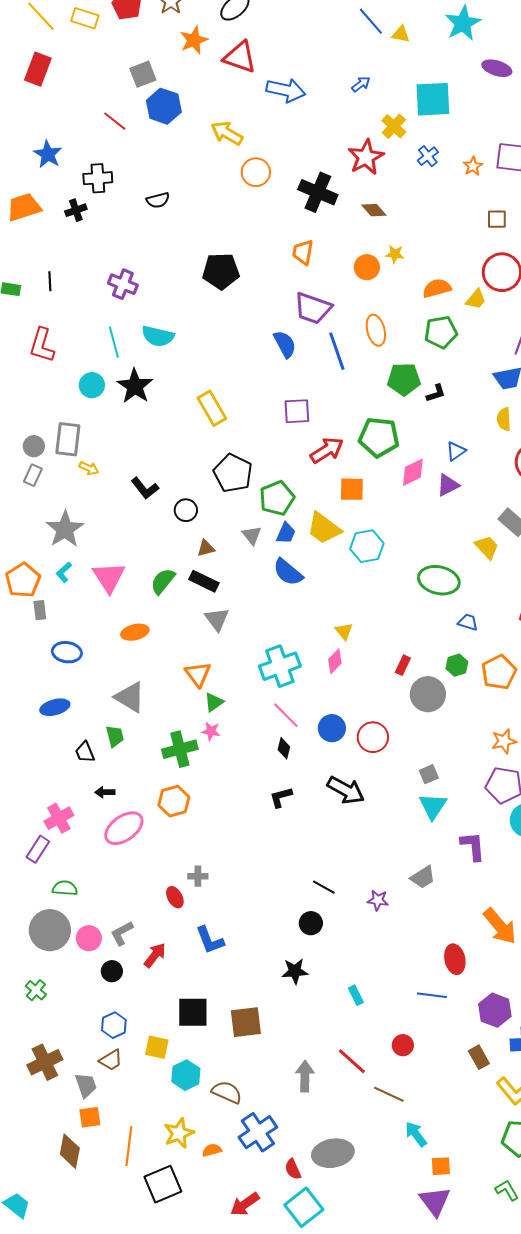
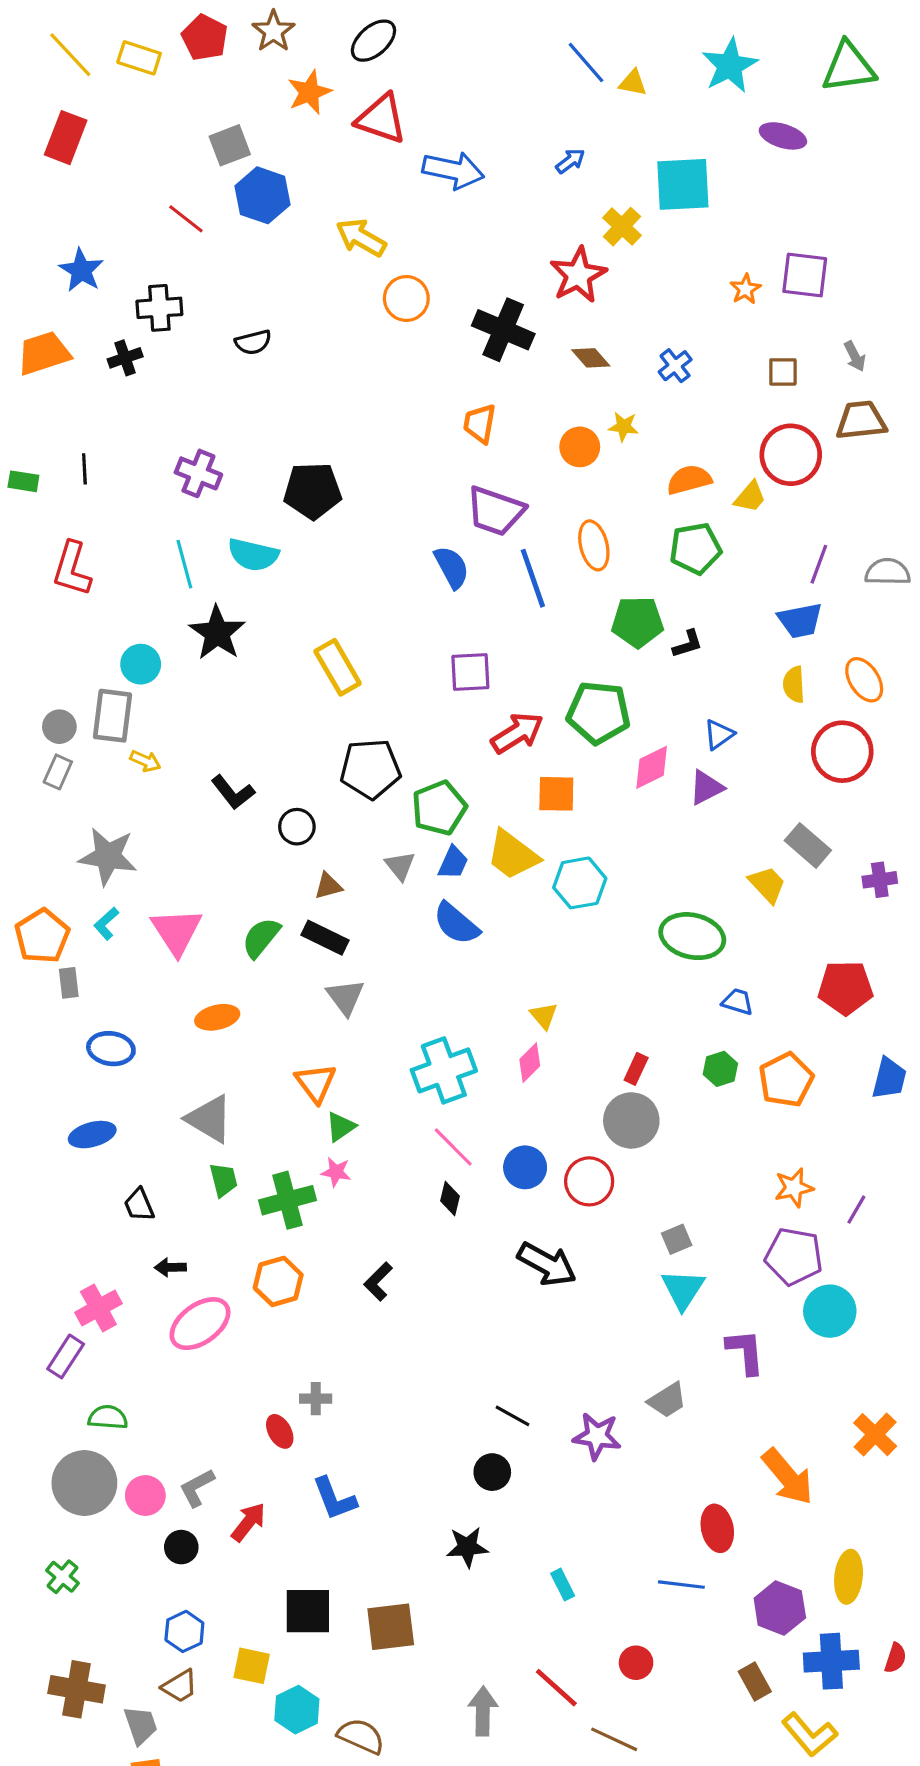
blue cross: (428, 156) -> (675, 366), moved
black pentagon: (221, 271) -> (313, 491), moved
cyan circle: (92, 385) -> (141, 664), moved
black pentagon: (233, 473) -> (370, 769), turned -30
gray star: (65, 529) -> (108, 856), turned -30
gray circle: (428, 694) -> (631, 1120), moved
green trapezoid: (115, 736) -> (223, 1180), moved
black L-shape: (281, 797) -> (378, 1281), moved, turned -30
purple star: (378, 900) -> (597, 1436), size x1.4
brown cross: (45, 1062) -> (77, 1689), turned 36

